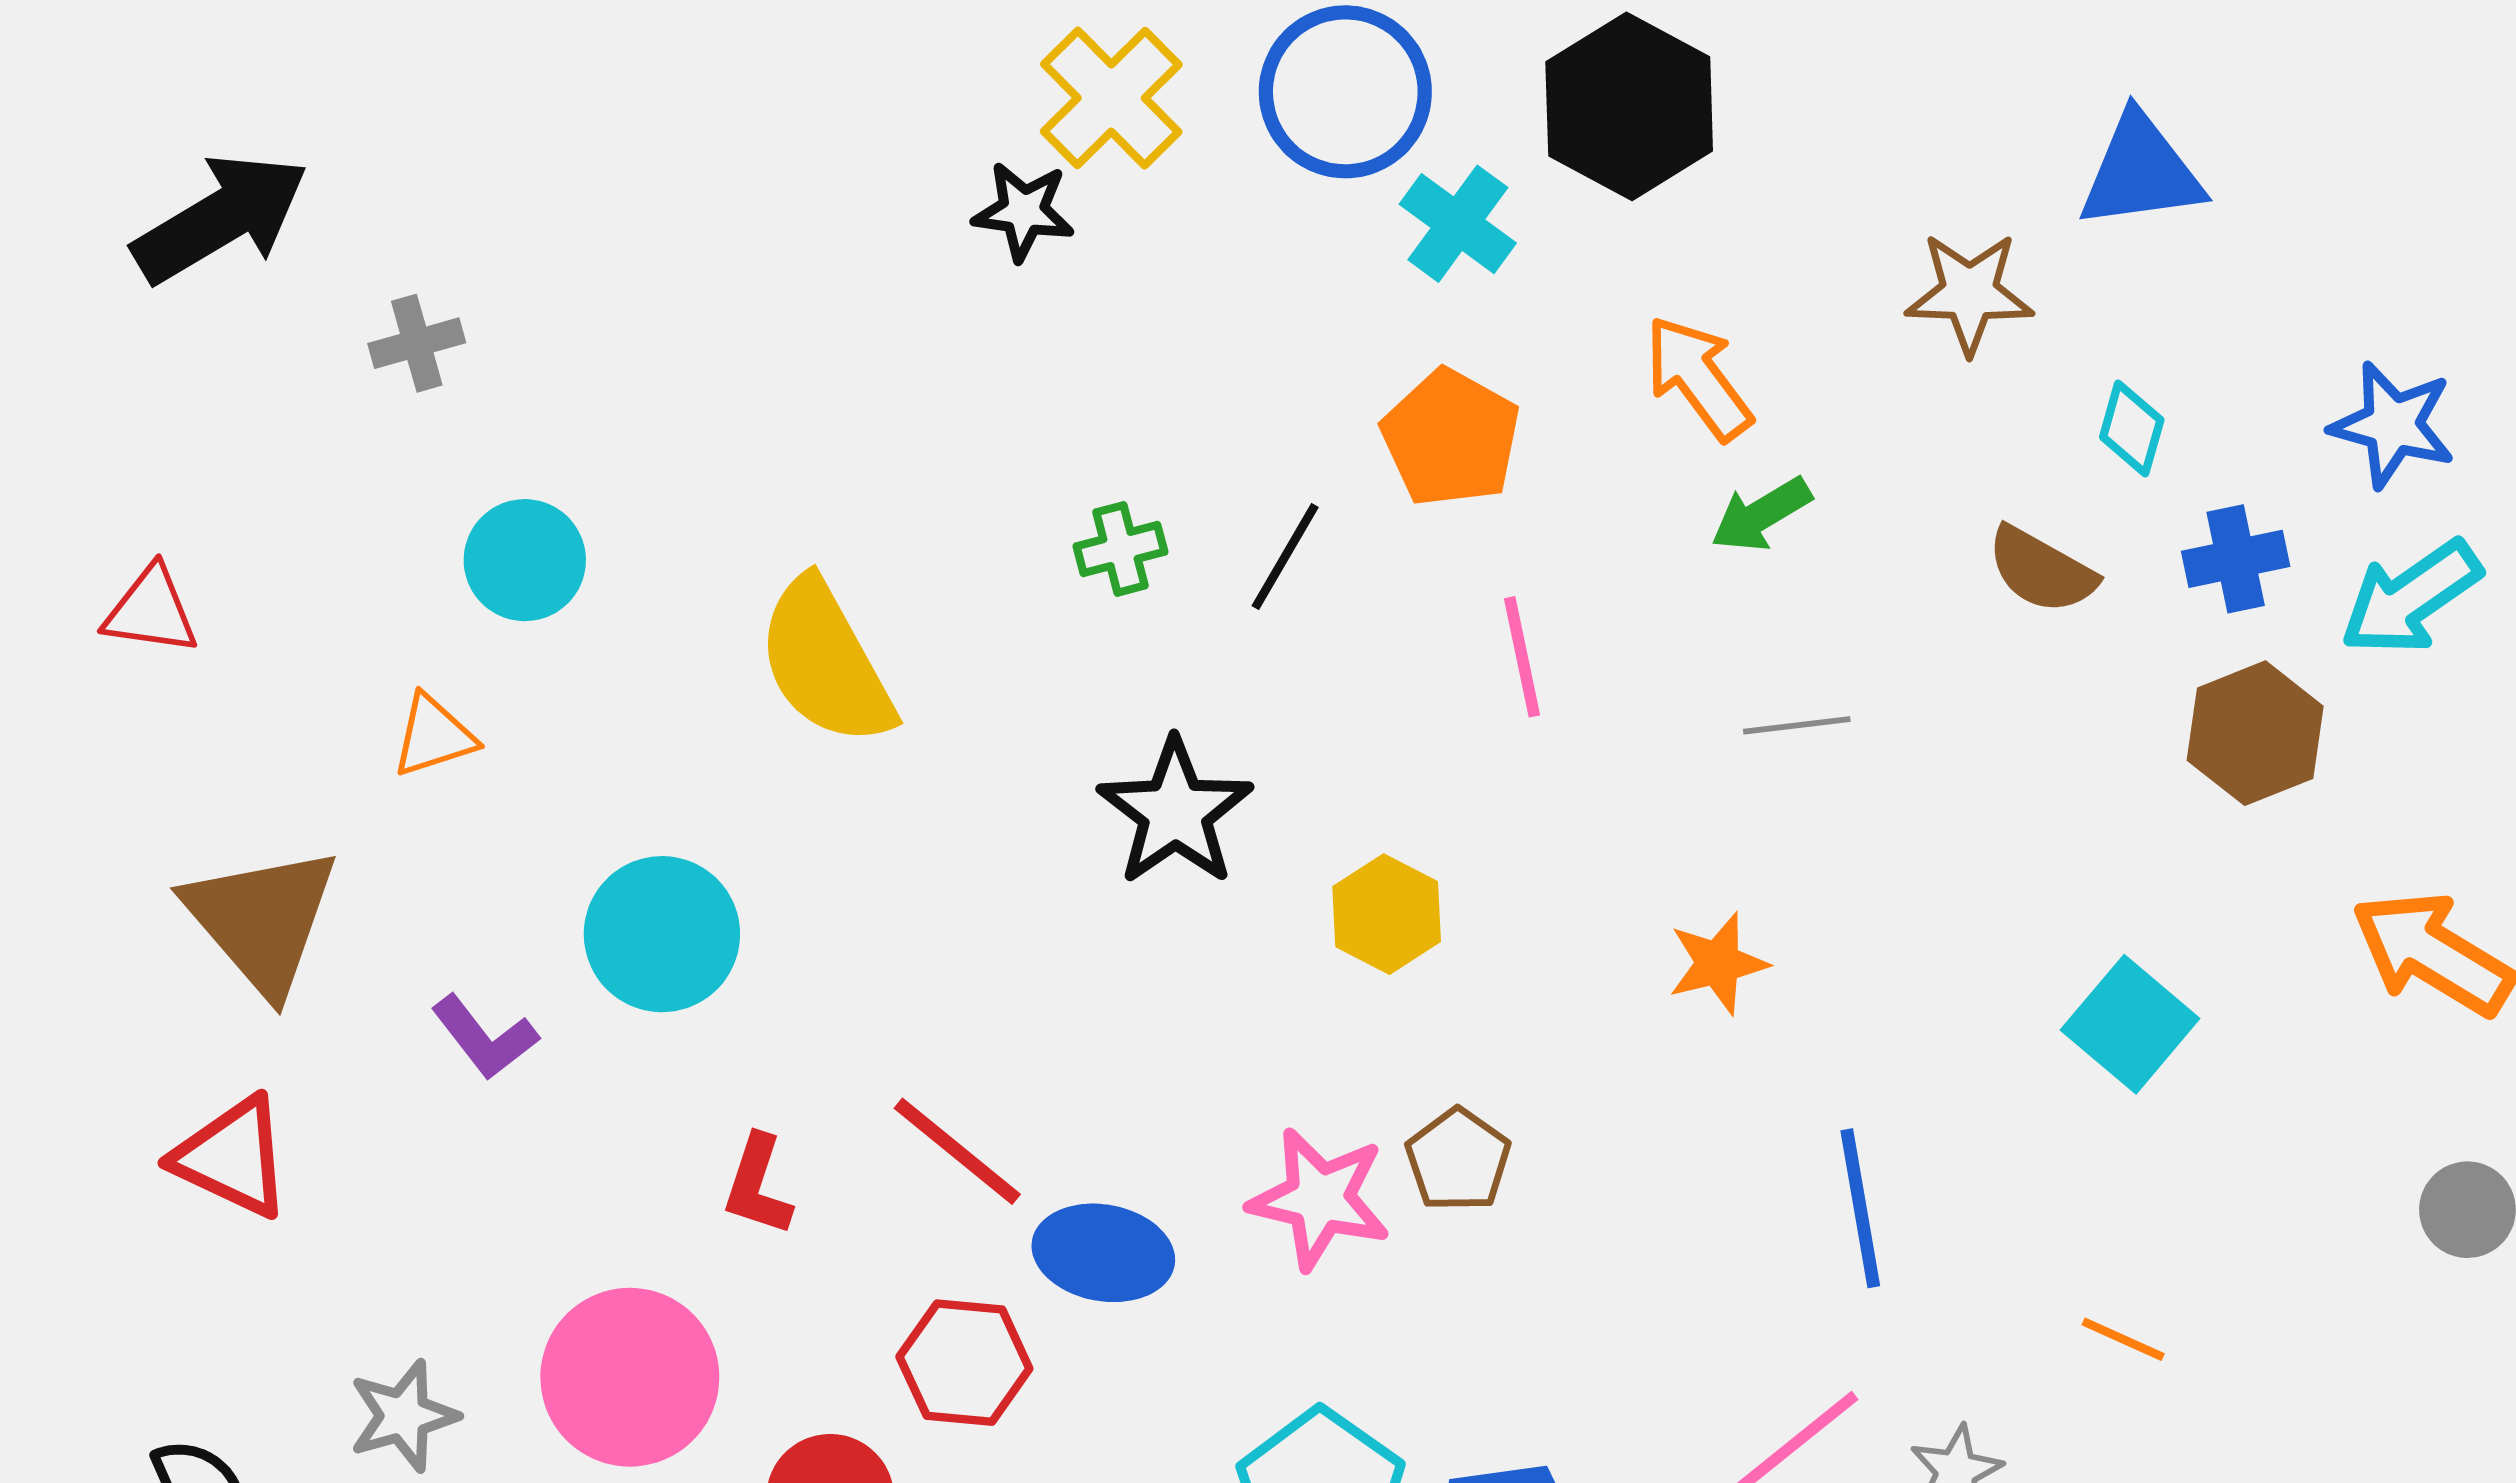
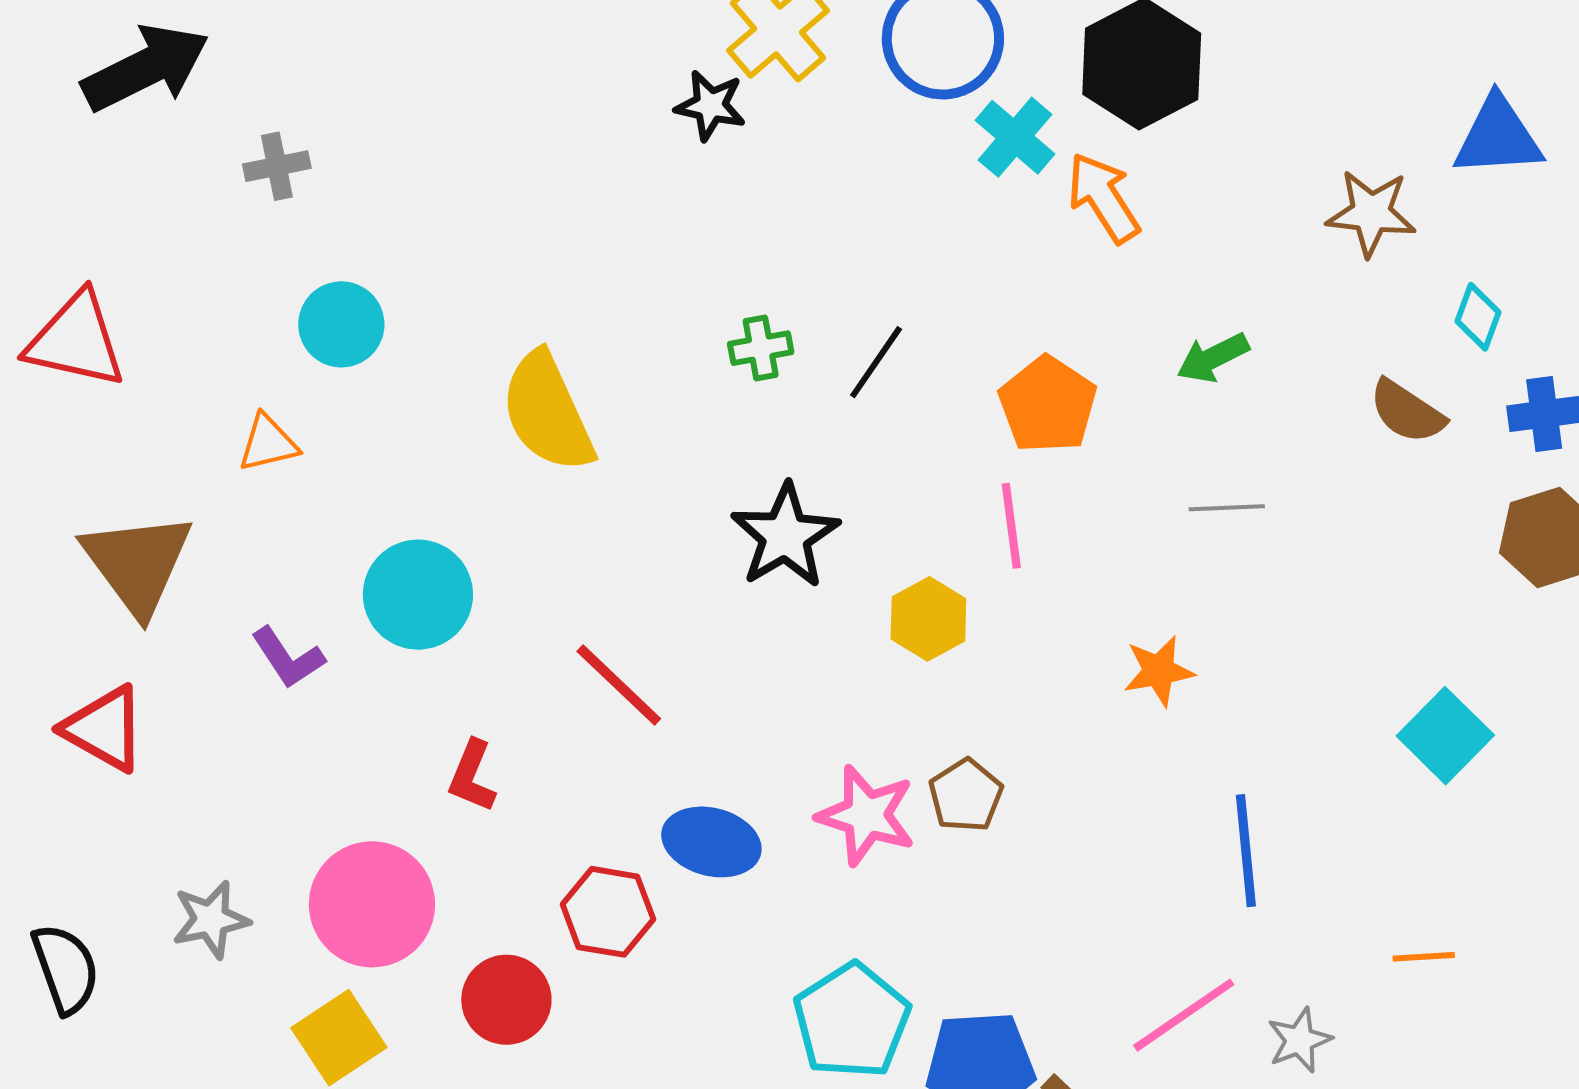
orange arrow: (1698, 378) -> (1103, 198), moved
orange pentagon: (1451, 438) -> (1048, 405), moved
red triangle: (151, 611) -> (76, 340), size x1.5
pink line: (1522, 657) -> (1011, 526), moved
red line: (957, 1151) -> (619, 685), moved
orange line: (2123, 1339) -> (1424, 957), turned -32

